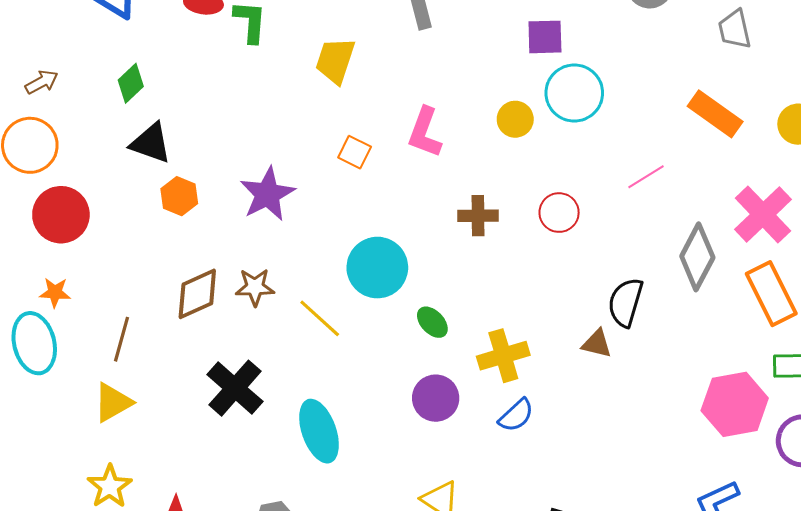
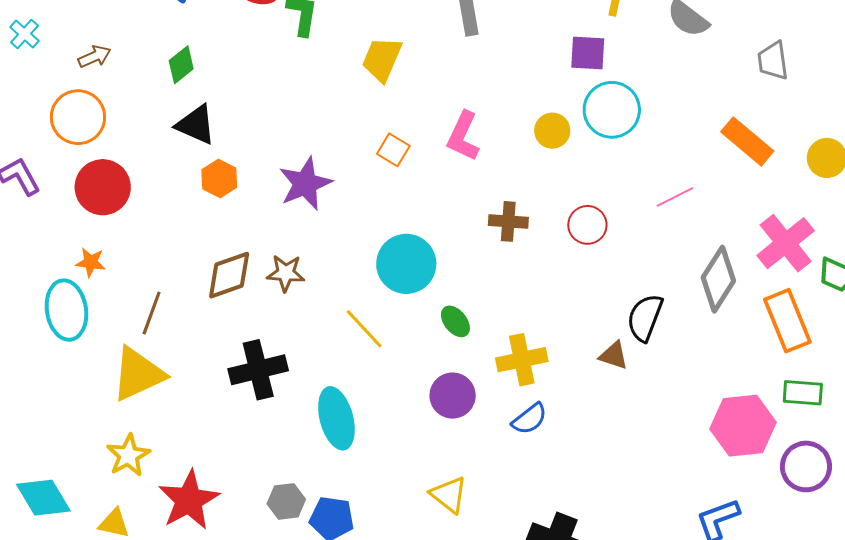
yellow line: (320, 318) -> (364, 329), moved
black cross: (235, 388) -> (258, 370), turned 30
yellow triangle: (113, 402) -> (138, 374), size x1.4

